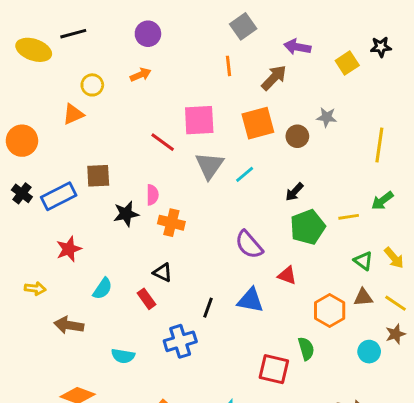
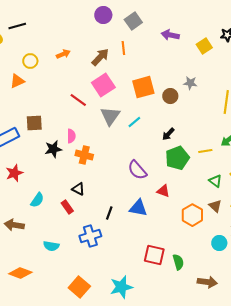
purple circle: (148, 34) -> (103, 15), moved
brown arrow: (274, 78) -> (100, 57), moved
pink square: (199, 120) -> (103, 85), turned -30
brown triangle: (363, 297) -> (215, 206), turned 48
green semicircle: (306, 349) -> (178, 262), moved

